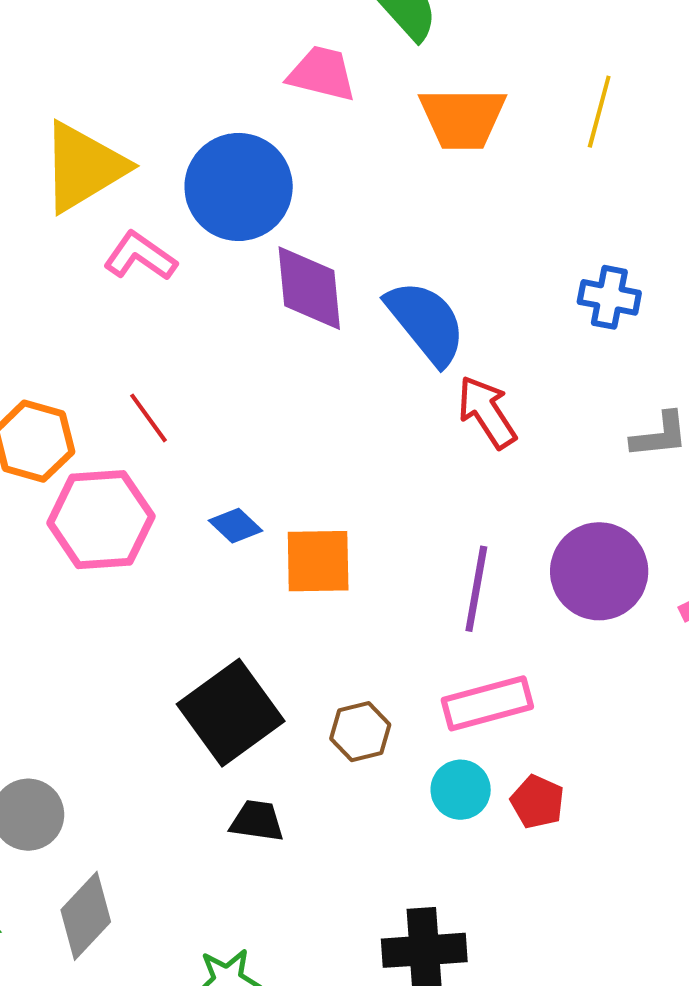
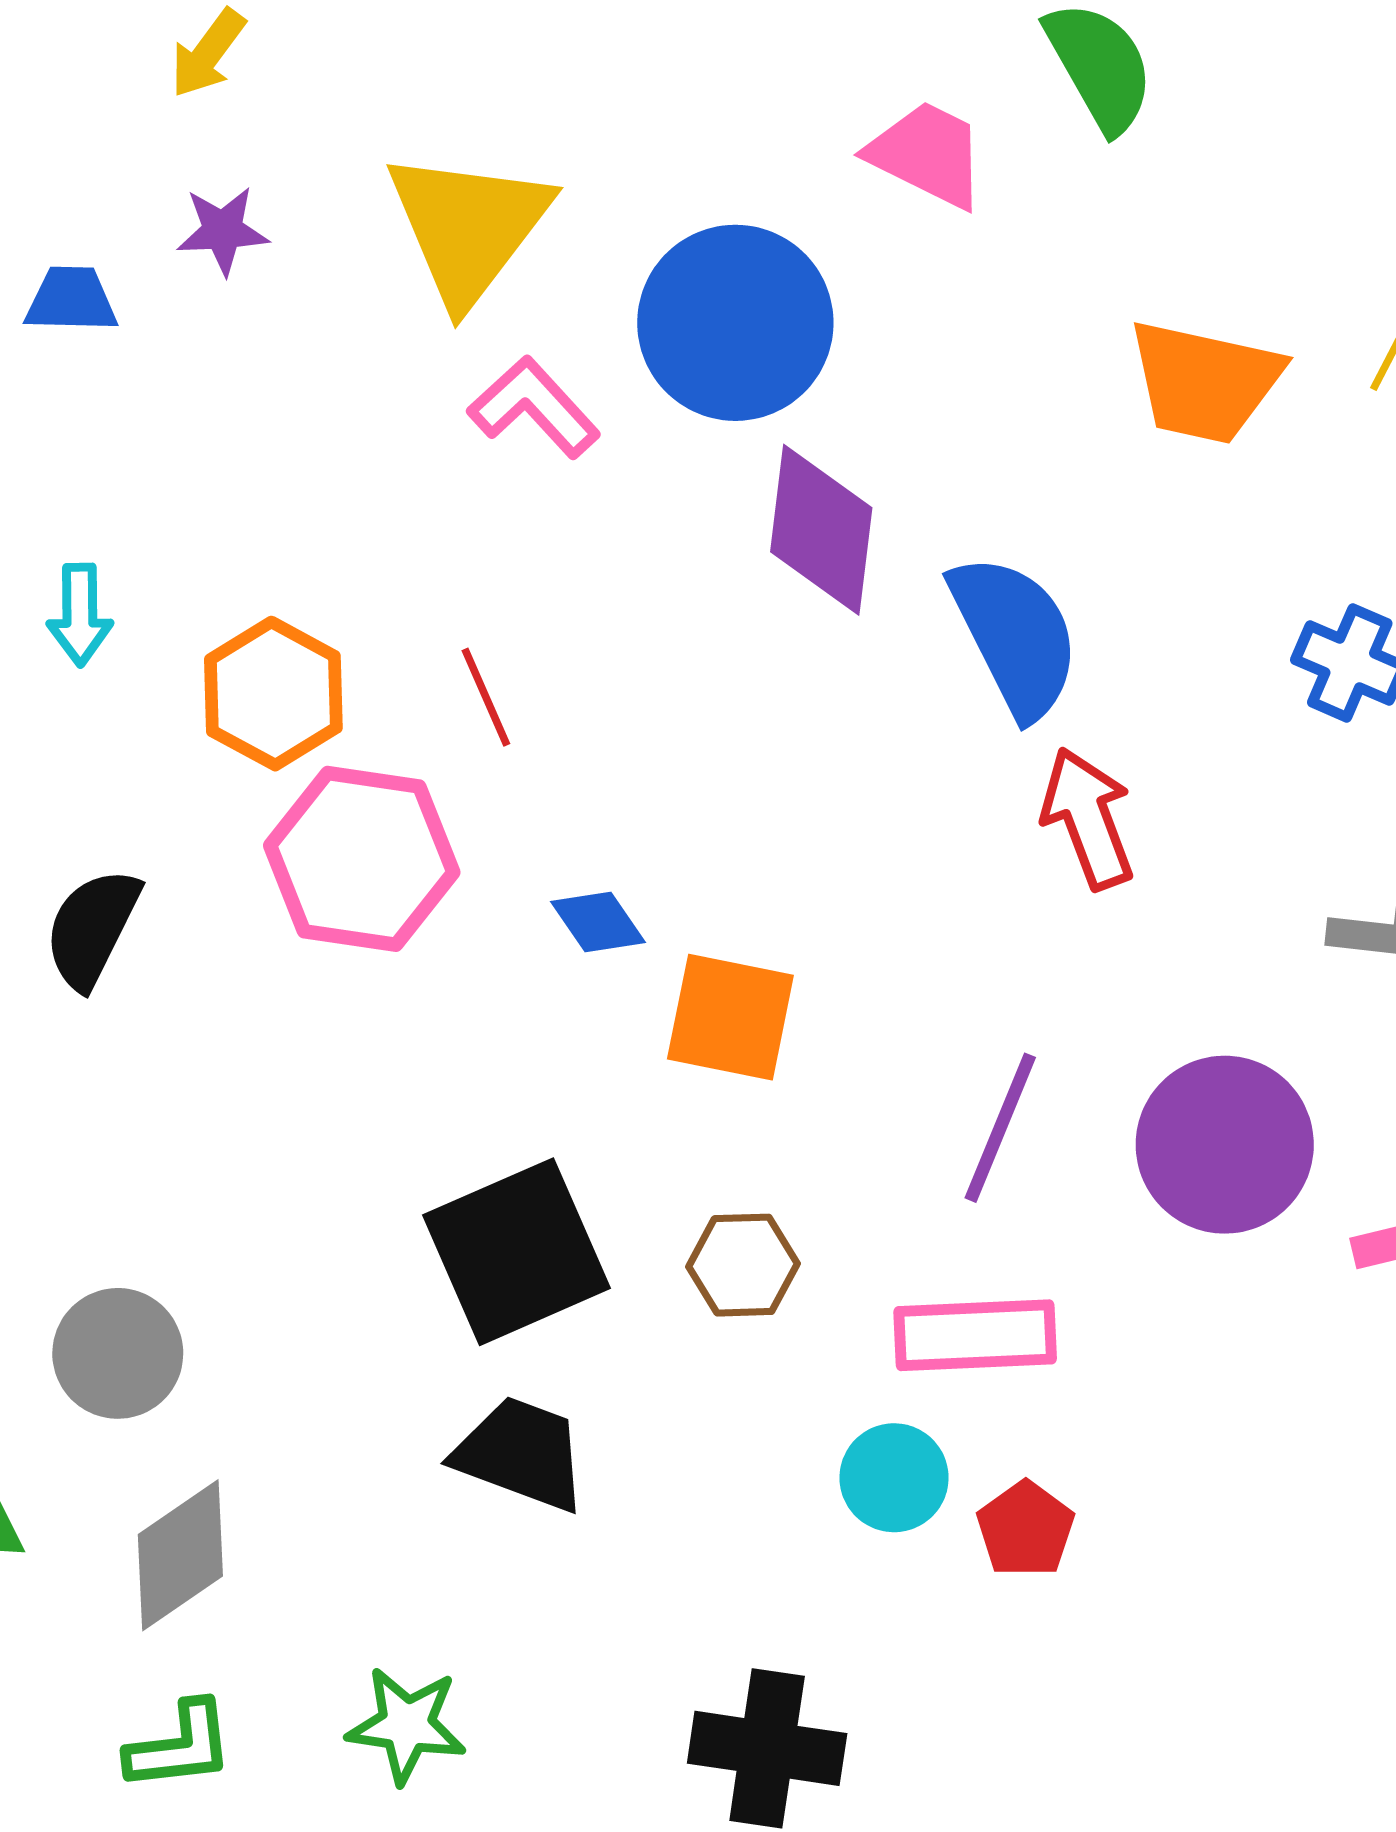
orange trapezoid: (463, 118) -> (1205, 382), moved
yellow triangle: (84, 167) -> (468, 227), turned -34
brown hexagon: (360, 732) -> (743, 1265), moved
black trapezoid: (257, 821) -> (521, 1454), size x1.4

